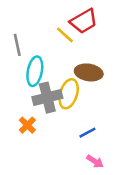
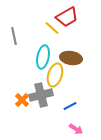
cyan ellipse: (35, 71) -> (43, 57), moved
gray cross: (47, 98) -> (41, 95), moved

